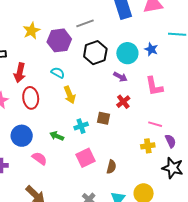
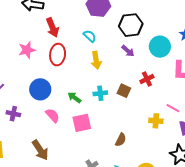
cyan circle: (127, 53) -> (160, 47), moved
red arrow: (20, 73) -> (53, 27), turned -48
purple arrow: (120, 77) -> (128, 51), moved
yellow cross: (148, 146) -> (156, 121), moved
pink square: (86, 158) -> (82, 123), moved

